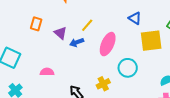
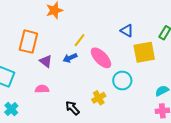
orange rectangle: (36, 24) -> (28, 42), size x1.6
purple triangle: (60, 33) -> (46, 61), moved
pink ellipse: (108, 44) -> (101, 58), turned -65

